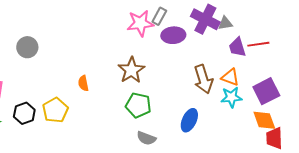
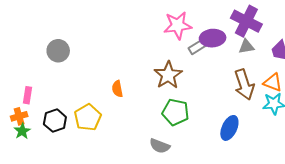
gray rectangle: (159, 16) -> (198, 47), moved, turned 30
gray triangle: (225, 23) -> (246, 47), moved
gray semicircle: (146, 138) -> (160, 146), moved

